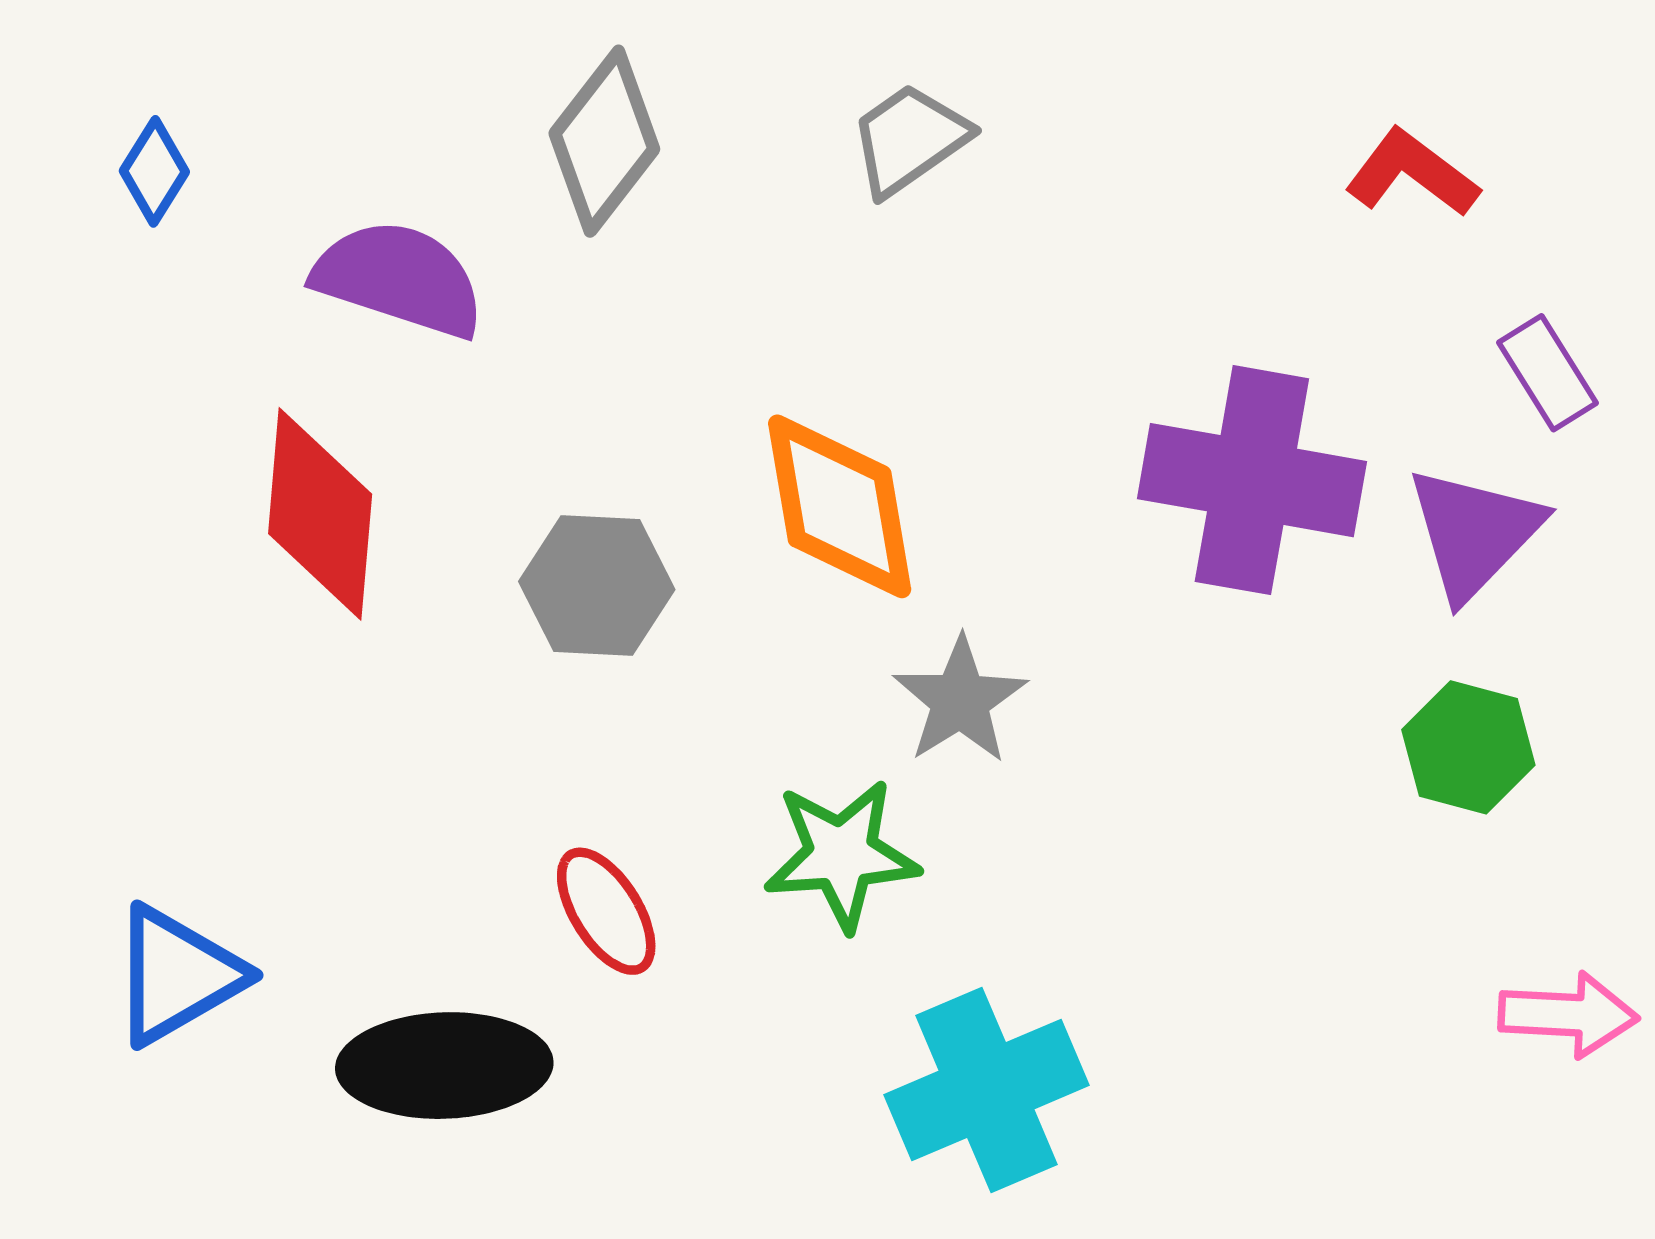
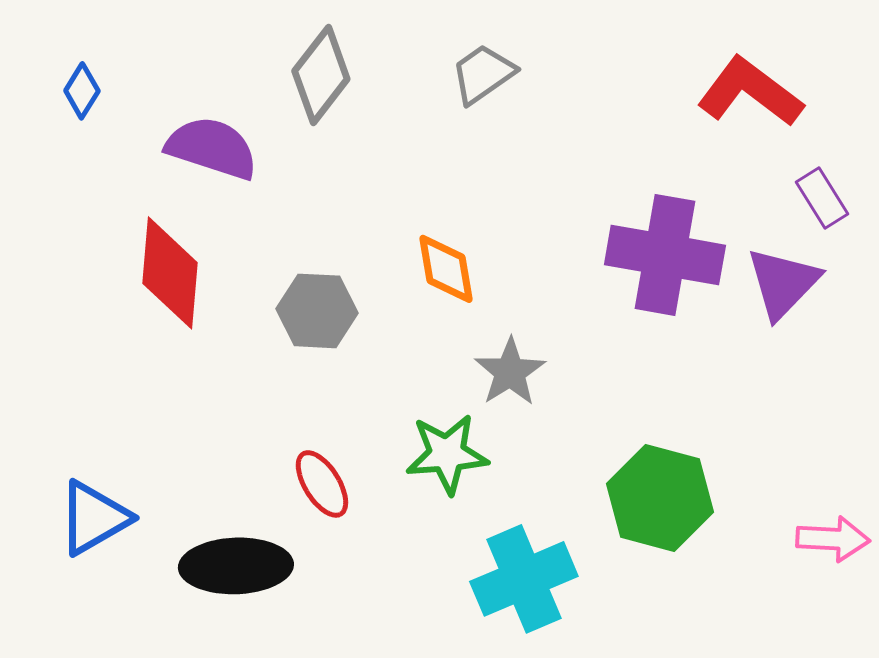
red L-shape: (1412, 173) -> (750, 92), size x1.5
orange diamond: (840, 506) -> (446, 269), size x0.7
green hexagon: (1468, 747) -> (660, 498), moved, size x1.5

